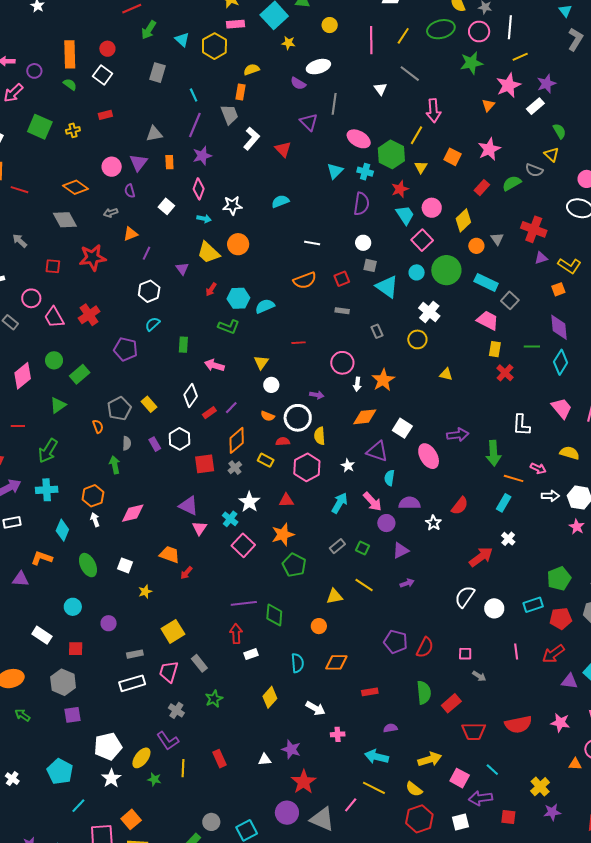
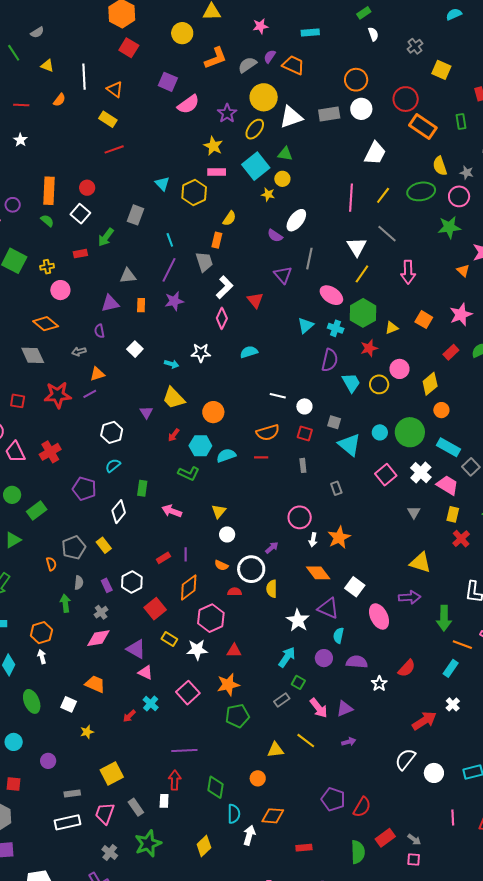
yellow circle: (330, 25) -> (282, 179), moved
green arrow: (149, 30) -> (106, 237), moved
white ellipse: (318, 67) -> (296, 220), turned -40
yellow semicircle: (252, 69) -> (229, 218), turned 140
white triangle: (380, 89) -> (357, 247), size x1.5
orange triangle: (488, 105) -> (463, 271), turned -32
yellow line: (417, 135) -> (362, 274), moved
purple triangle: (138, 162) -> (110, 303), turned 36
pink circle: (112, 167) -> (60, 290), moved
yellow triangle: (421, 167) -> (392, 328), turned 32
pink diamond: (199, 189) -> (222, 318), moved
cyan trapezoid: (405, 215) -> (351, 383), moved
gray triangle: (497, 239) -> (414, 512), moved
pink square: (422, 240) -> (386, 475), moved
white circle: (363, 243) -> (304, 406), moved
orange circle: (238, 244) -> (213, 412), moved
purple line: (146, 253) -> (90, 394), moved, turned 32
red square: (342, 279) -> (305, 433), turned 35
gray rectangle: (342, 311) -> (303, 465), turned 72
white cross: (429, 312) -> (421, 473), moved
yellow circle: (417, 339) -> (379, 384), moved
red line: (298, 343) -> (261, 457), moved
yellow triangle: (446, 374) -> (420, 563), moved, size x1.6
white diamond: (191, 395) -> (119, 512), moved
purple arrow: (317, 395) -> (272, 548), turned -56
purple line: (231, 408) -> (186, 554), turned -48
orange diamond: (365, 417) -> (318, 573), turned 55
yellow rectangle: (266, 460) -> (169, 639), moved
red square: (205, 464) -> (155, 609), turned -35
white star: (348, 466) -> (298, 620), size x1.6
pink hexagon: (307, 467) -> (211, 618), moved
gray cross: (235, 468) -> (101, 612), moved
white star: (249, 502) -> (197, 650), turned 30
pink arrow: (372, 502) -> (319, 708), moved
pink diamond: (133, 513) -> (98, 638), moved
cyan cross: (230, 519) -> (151, 704), moved
purple circle: (386, 523) -> (324, 658), moved
pink triangle: (199, 528) -> (145, 672), turned -42
green square: (362, 548) -> (298, 682), moved
orange trapezoid: (170, 554) -> (95, 684), moved
green pentagon: (294, 565) -> (237, 716), turned 30
green diamond: (274, 615) -> (215, 787), moved
white rectangle: (251, 654) -> (164, 801), moved, turned -72
pink square: (465, 654) -> (414, 859), moved
green star: (214, 699) -> (148, 844), size x1.5
red rectangle: (451, 703) -> (385, 838), moved
white arrow: (315, 708) -> (249, 835), moved, turned -108

